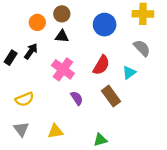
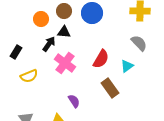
blue circle: (105, 25) -> (92, 13), moved
black arrow: (31, 51) -> (49, 44), moved
purple semicircle: (77, 98) -> (74, 101), moved
yellow semicircle: (25, 99) -> (29, 76), moved

